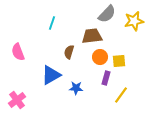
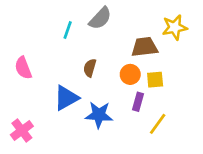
gray semicircle: (107, 14) -> (100, 18), moved
brown trapezoid: (92, 36) -> (145, 47), moved
blue star: (76, 88) -> (99, 115), size x1.5

